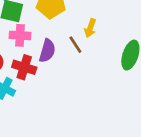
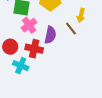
pink cross: (20, 35) -> (29, 25), turned -35

